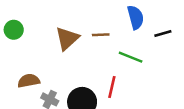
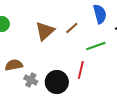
brown line: (101, 35) -> (72, 28), turned -40
green line: (131, 57) -> (96, 46), turned -42

